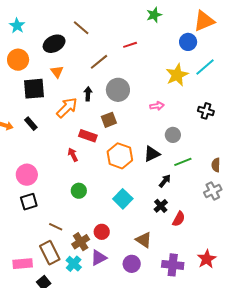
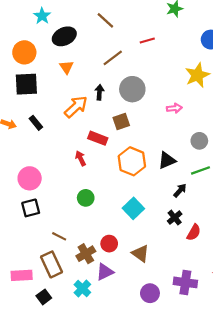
cyan star: (17, 26) -> (42, 16), moved
brown line: (81, 28) -> (105, 20), moved
black square: (34, 89) -> (26, 84), moved
gray circle: (173, 135) -> (199, 141), moved
brown triangle: (144, 240) -> (141, 253), moved
cyan cross: (74, 264) -> (82, 289), moved
purple circle: (132, 264) -> (150, 293), moved

